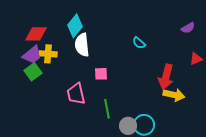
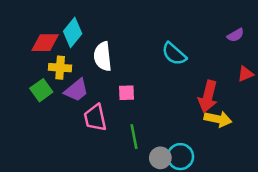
cyan diamond: (75, 26) -> (73, 33), moved
cyan semicircle: (139, 43) -> (174, 54), size x1.5
purple trapezoid: (32, 55) -> (76, 90), moved

